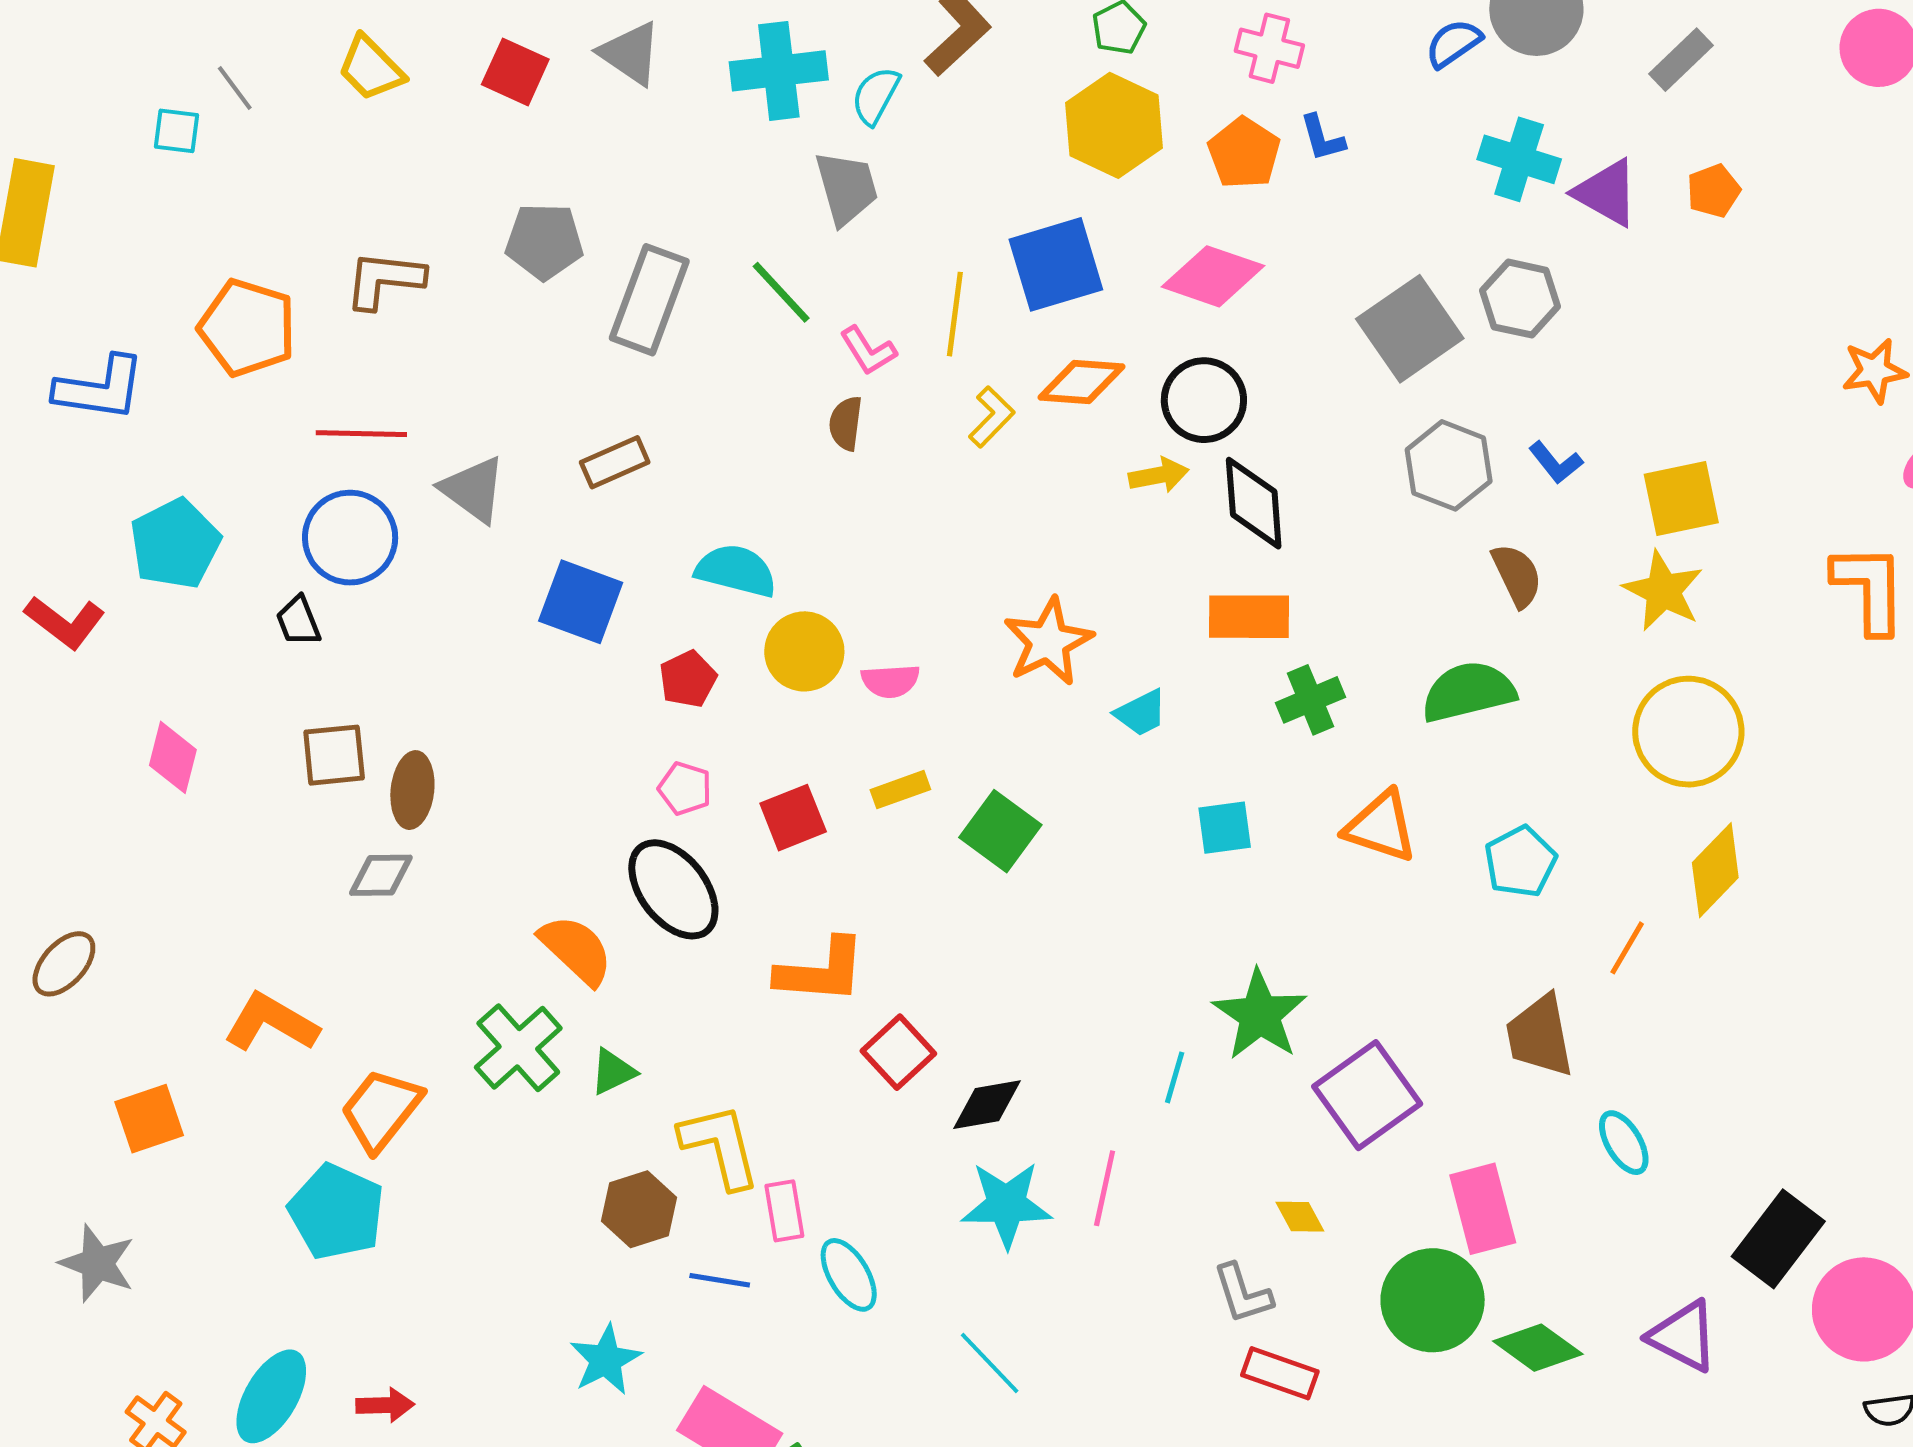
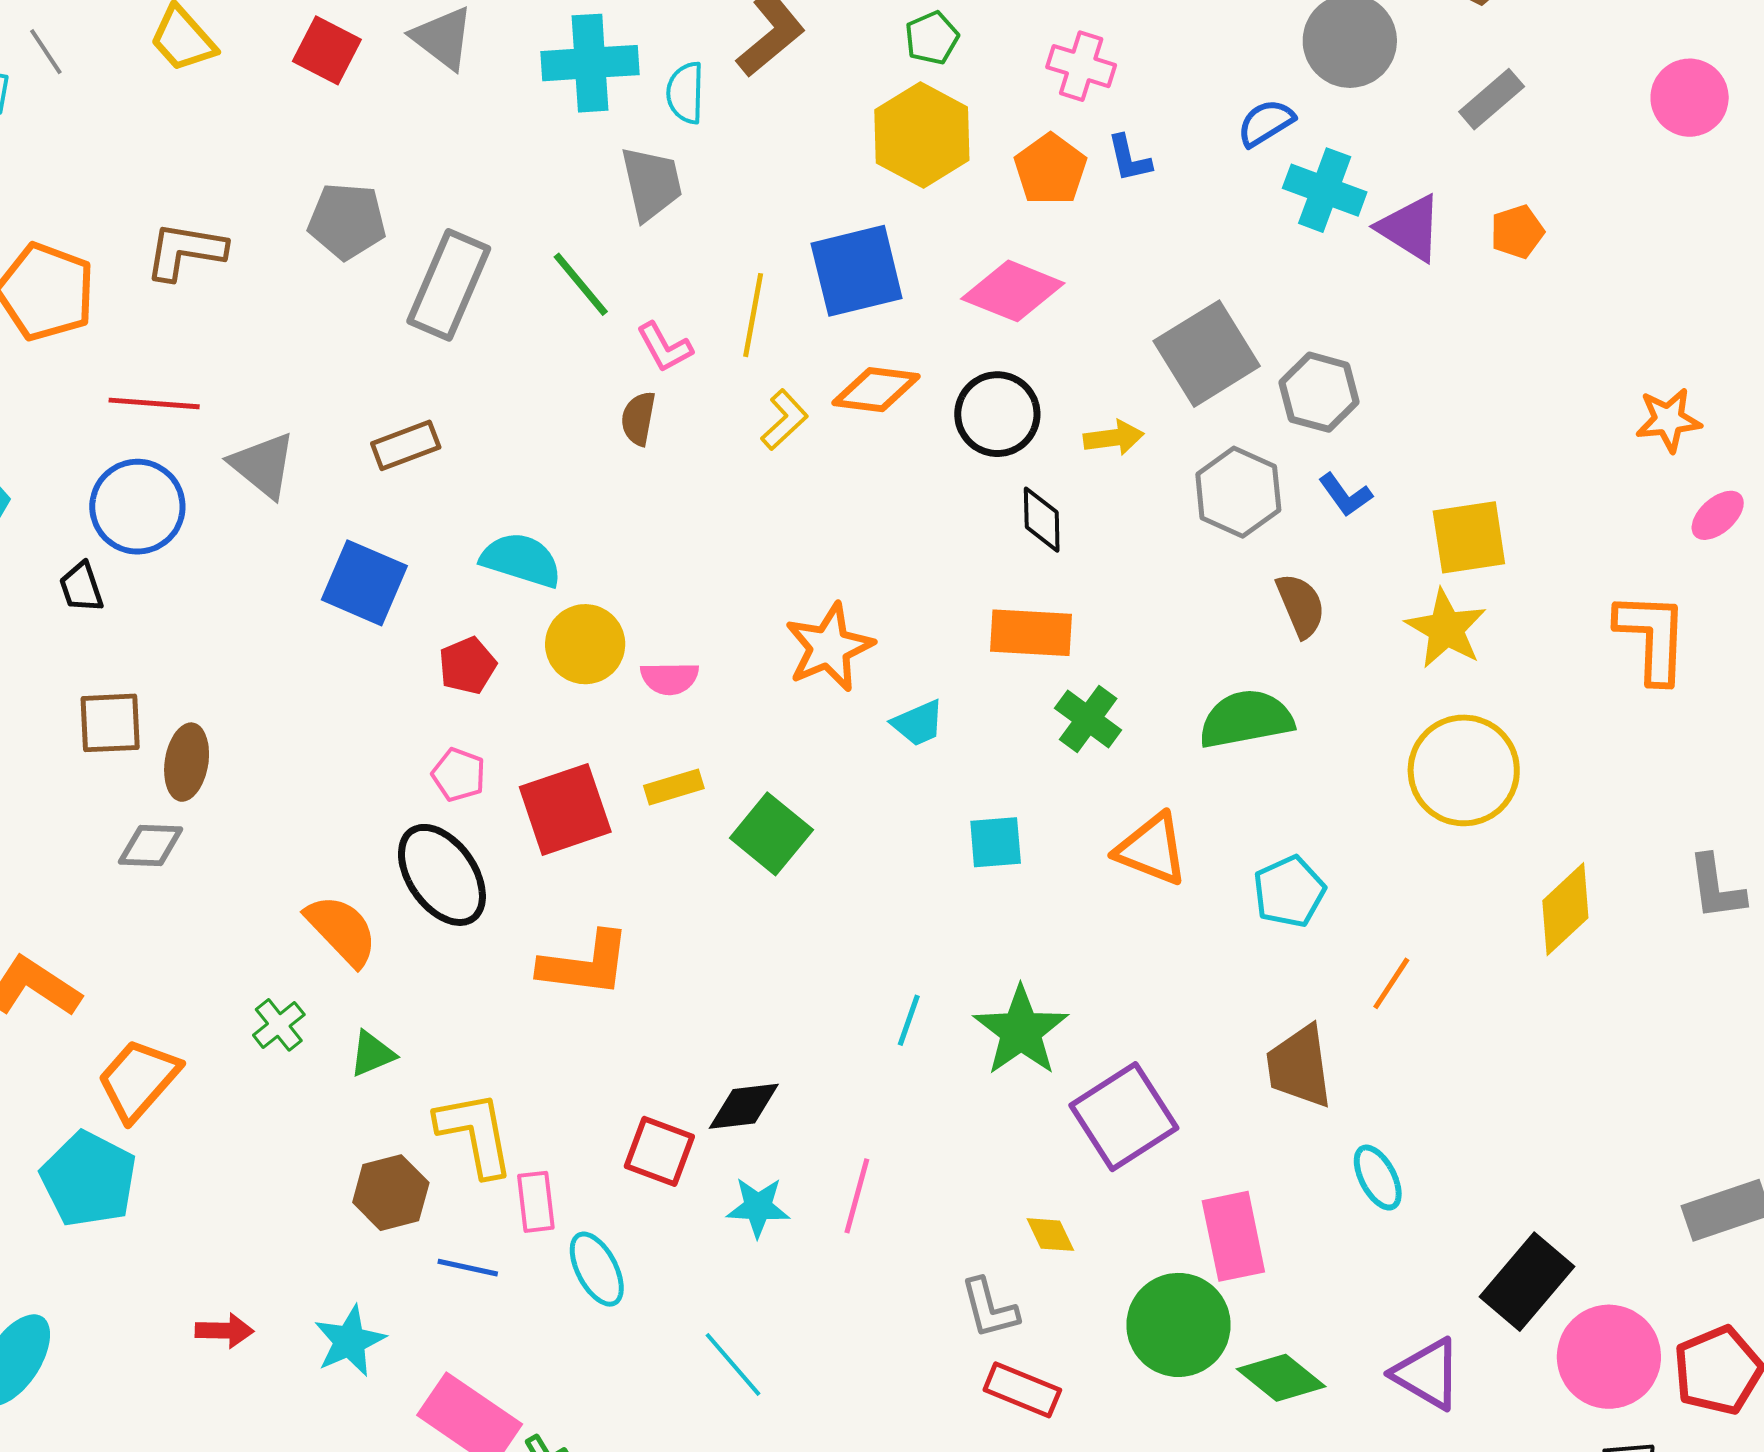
blue semicircle: (1453, 43) -> (1266, 123), moved
cyan semicircle: (876, 96) -> (685, 93), turned -30
gray hexagon: (1520, 299) -> (1319, 392), moved
yellow arrow: (1159, 475) -> (1114, 438), moved
black diamond: (1254, 503) -> (1042, 520), size x0.7
green cross: (1311, 700) -> (1088, 719), turned -34
red square: (793, 818) -> (565, 809), size x1.4
yellow diamond: (1715, 870) -> (1565, 909), moved
green cross: (518, 1048) -> (279, 1025), size x0.6
red square: (898, 1052) -> (659, 1151), moved, turned -30
cyan line: (1175, 1077) -> (909, 1020), moved
cyan star: (1006, 1205) -> (758, 1207), size x0.7
red arrow: (385, 1405) -> (224, 1331), moved

